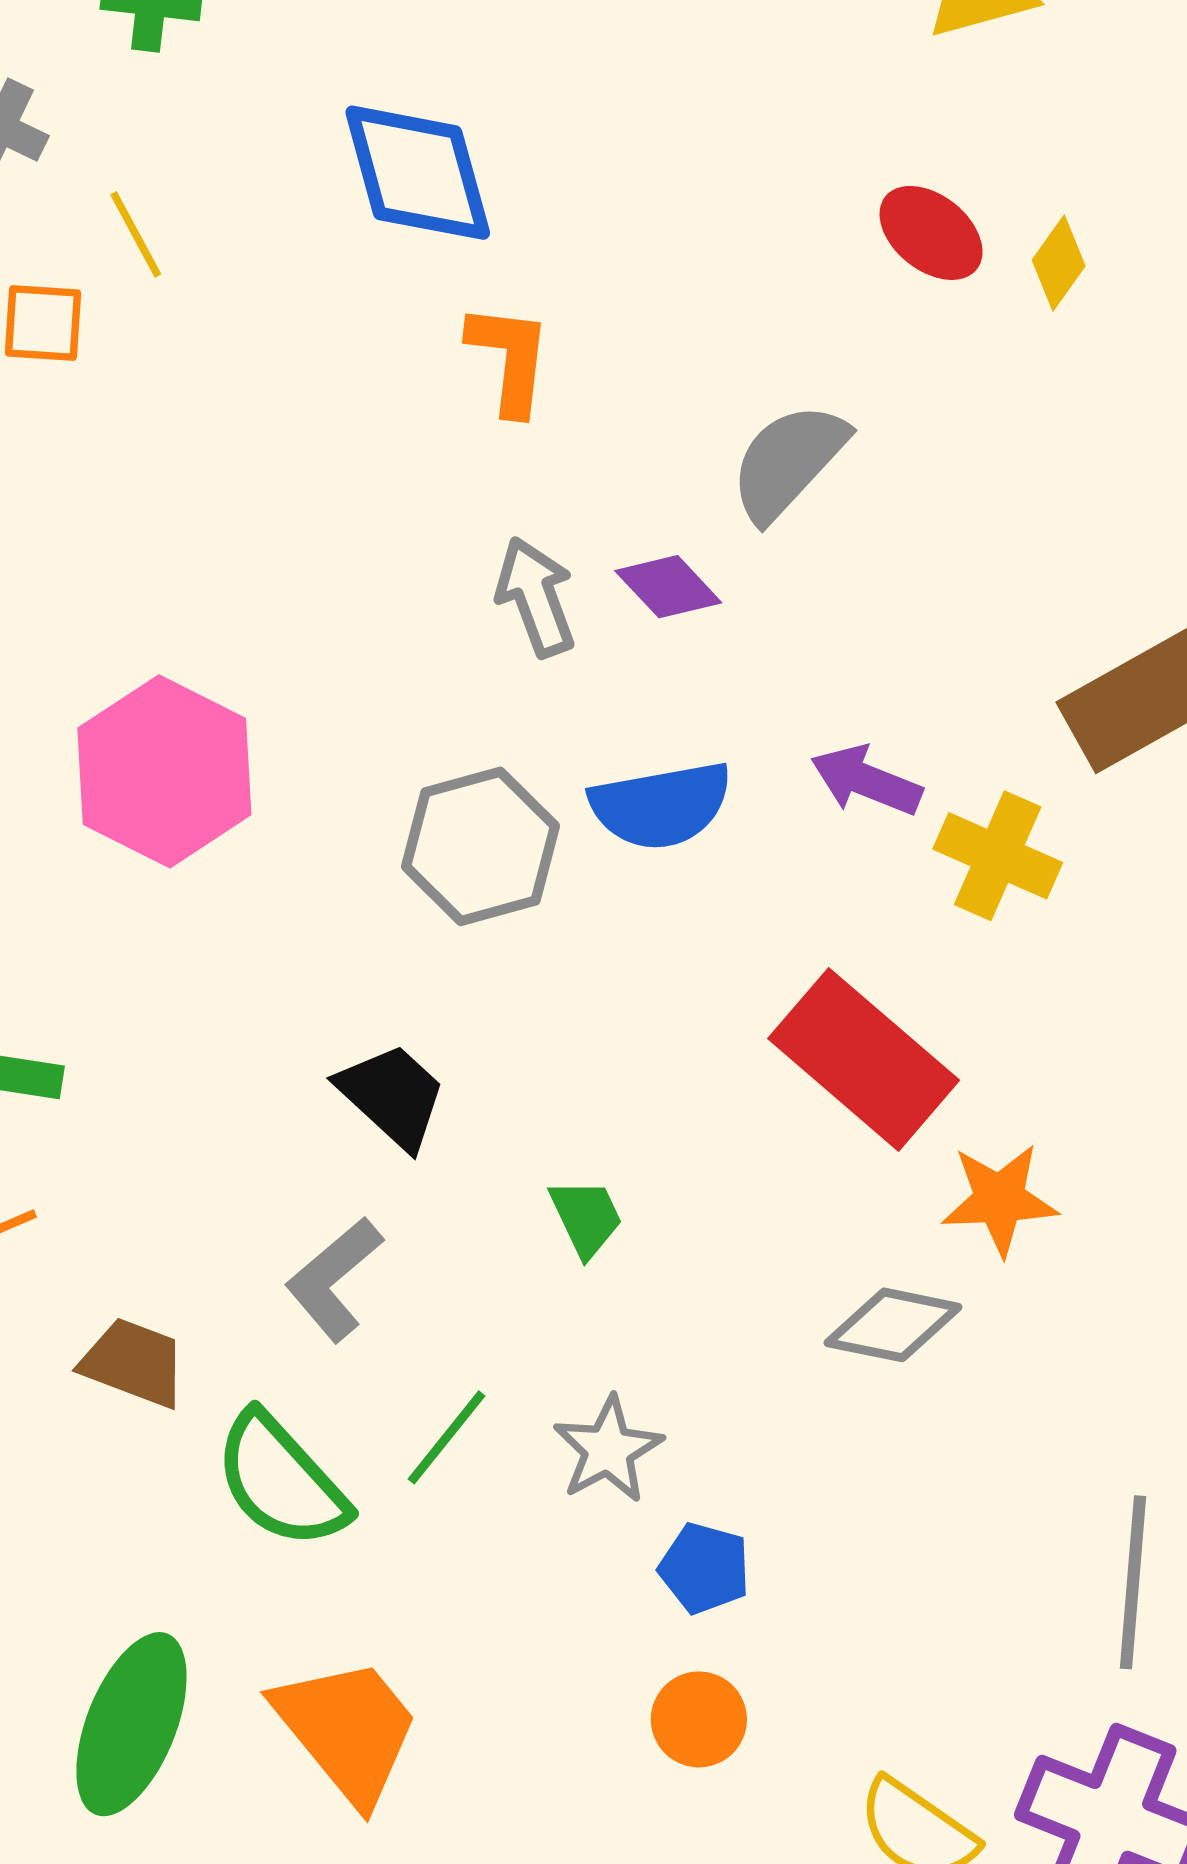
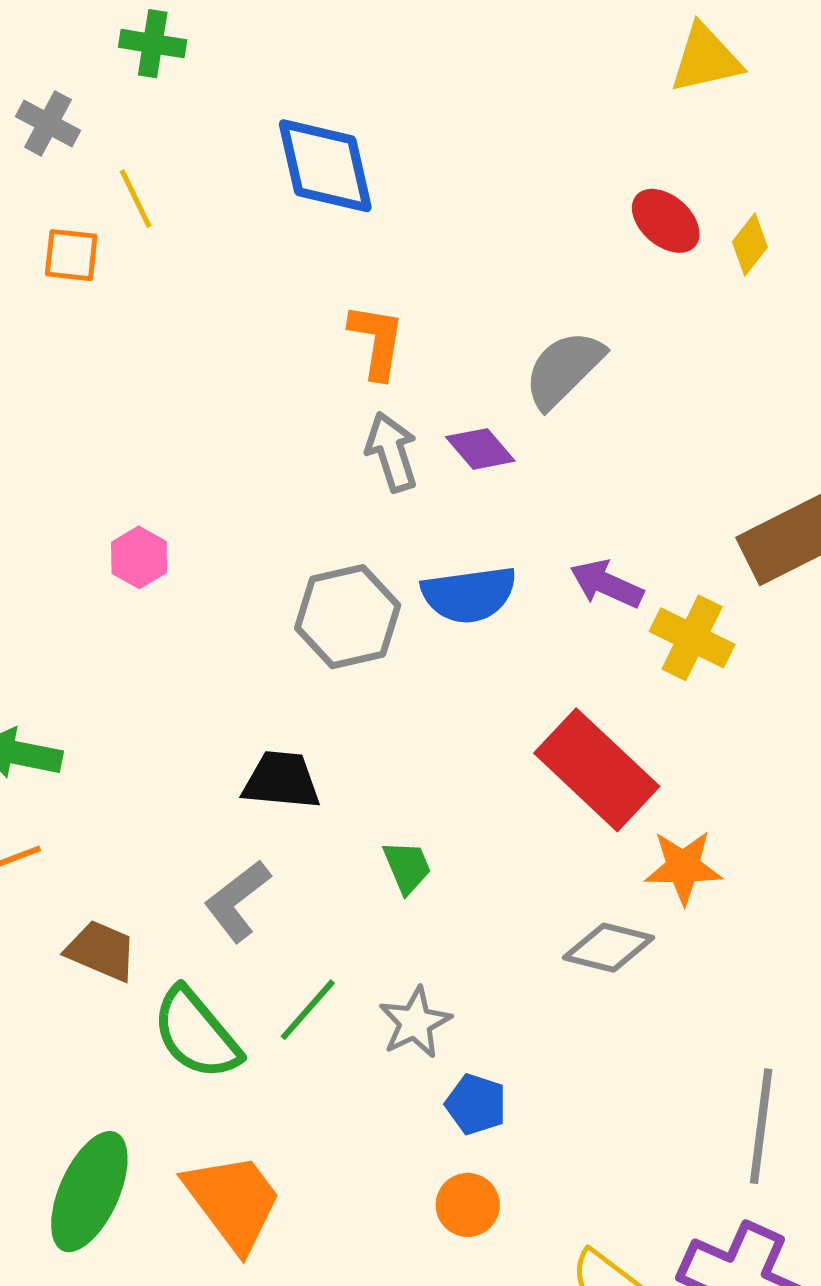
orange L-shape: (509, 359) -> (377, 341), moved
pink hexagon: (164, 771) -> (139, 557), size x0.5
black trapezoid: (392, 1096) -> (281, 780), turned -40

